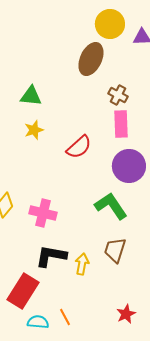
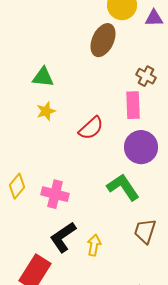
brown cross: (118, 95) -> (146, 76), moved
brown trapezoid: (115, 250) -> (145, 231), moved
black L-shape: (51, 256) -> (63, 237), turned -44

